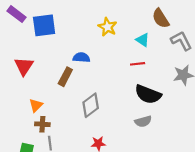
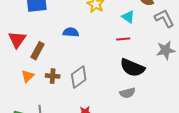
brown rectangle: (65, 77) -> (38, 51), moved
brown cross: (42, 124) -> (53, 76), moved

